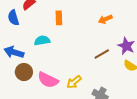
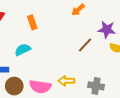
yellow arrow: (74, 82) -> (66, 81), turned 56

